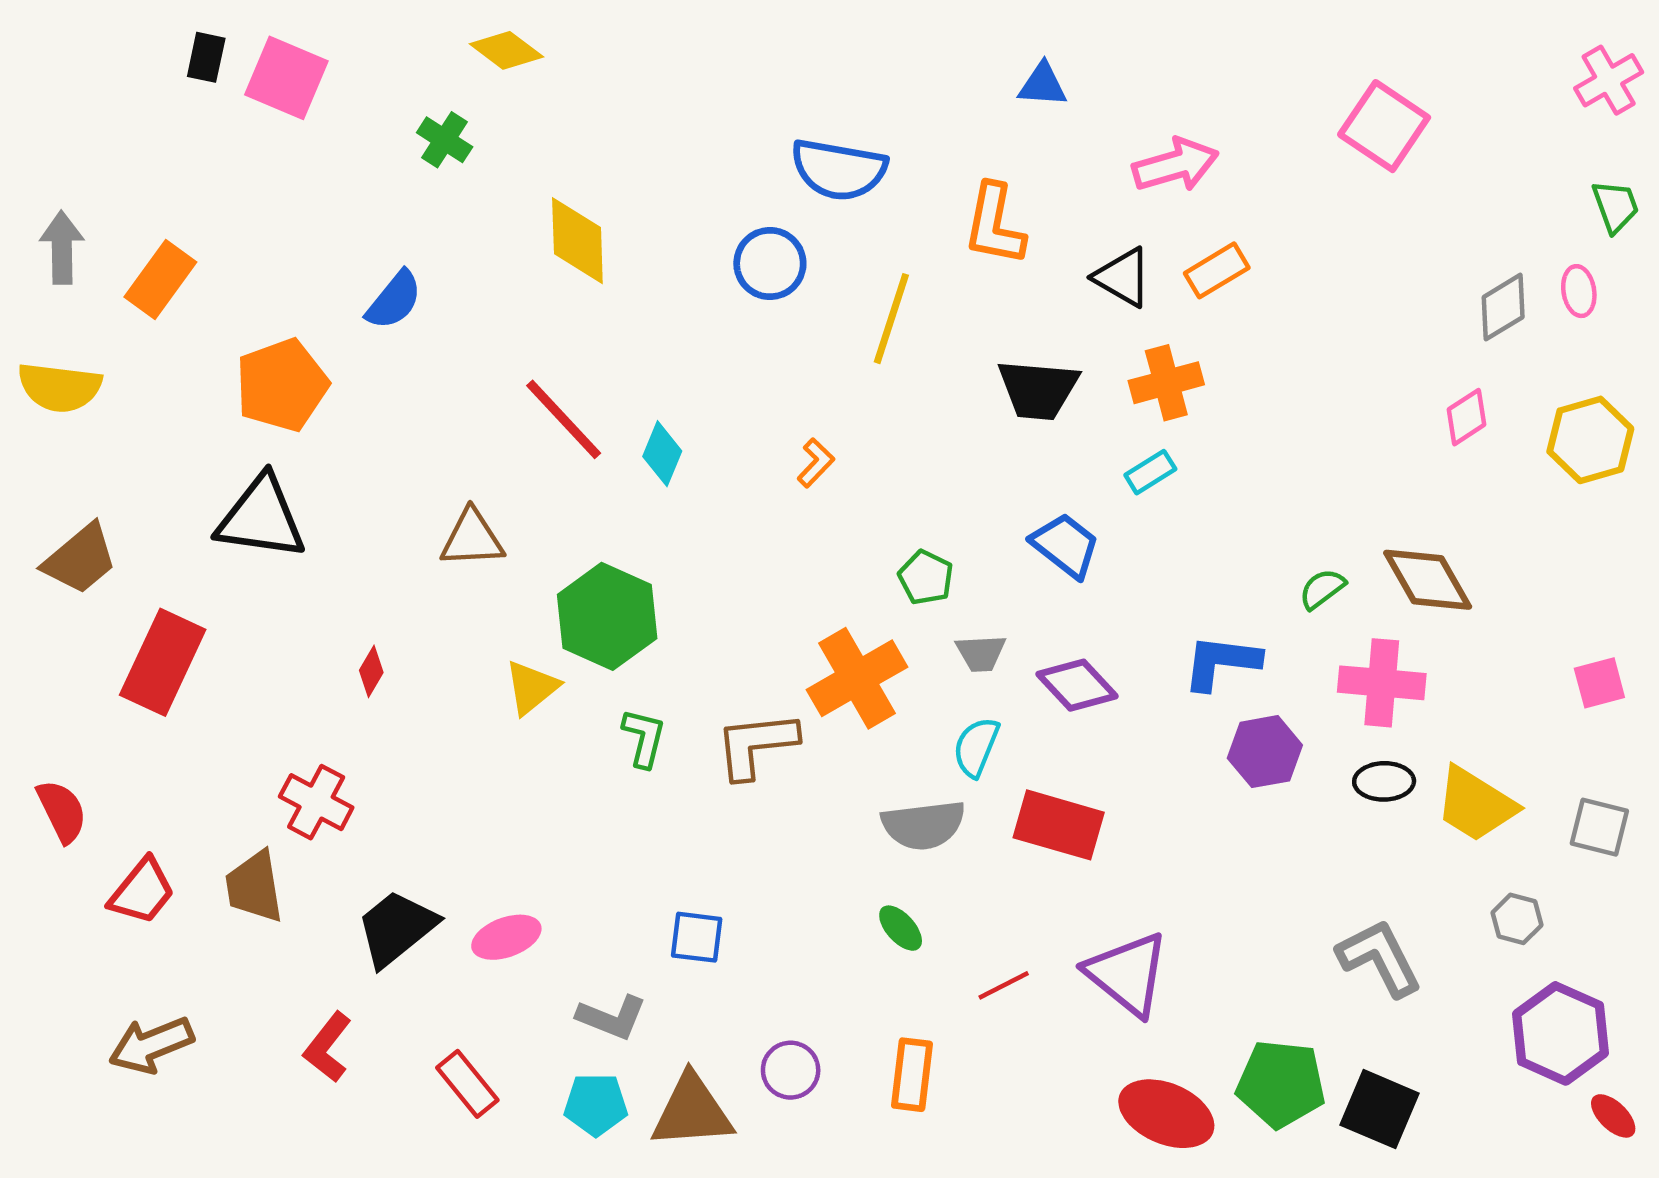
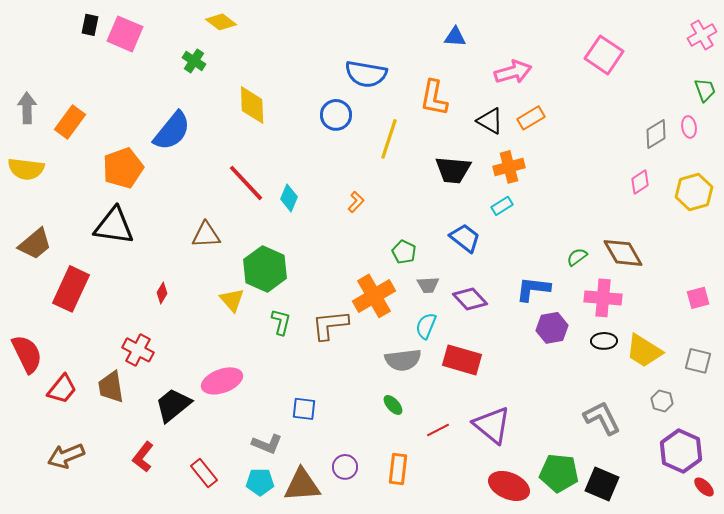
blue semicircle: (394, 300) -> (172, 131), size x1.5
yellow triangle: (532, 687) -> (232, 300), turned -32
red semicircle: (62, 811) -> (27, 354), size x1.4
pink ellipse: (506, 937) -> (222, 381), moved, size x1.4

